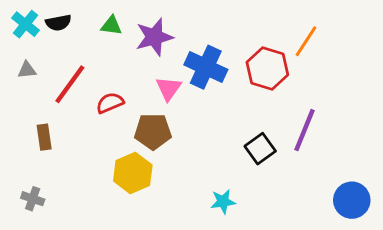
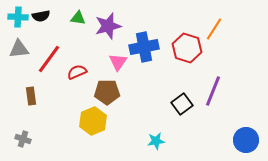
cyan cross: (26, 24) -> (18, 17), turned -36
blue cross: (206, 67) -> (144, 47), turned -36
gray triangle: (27, 70) -> (19, 49), size x1.5

